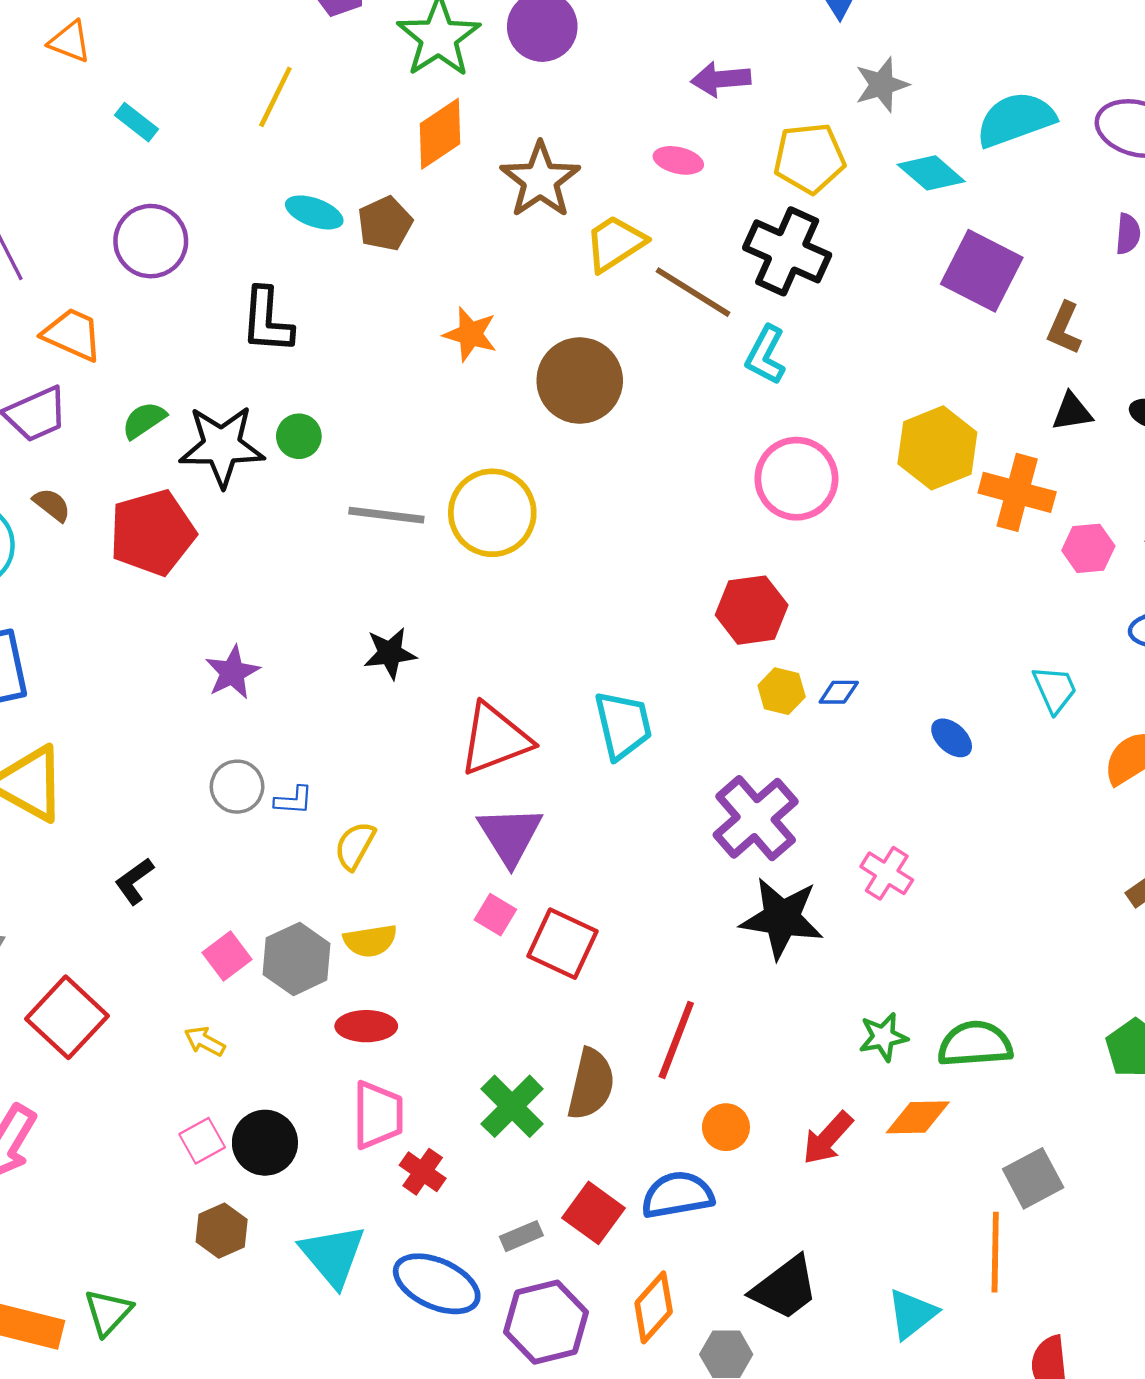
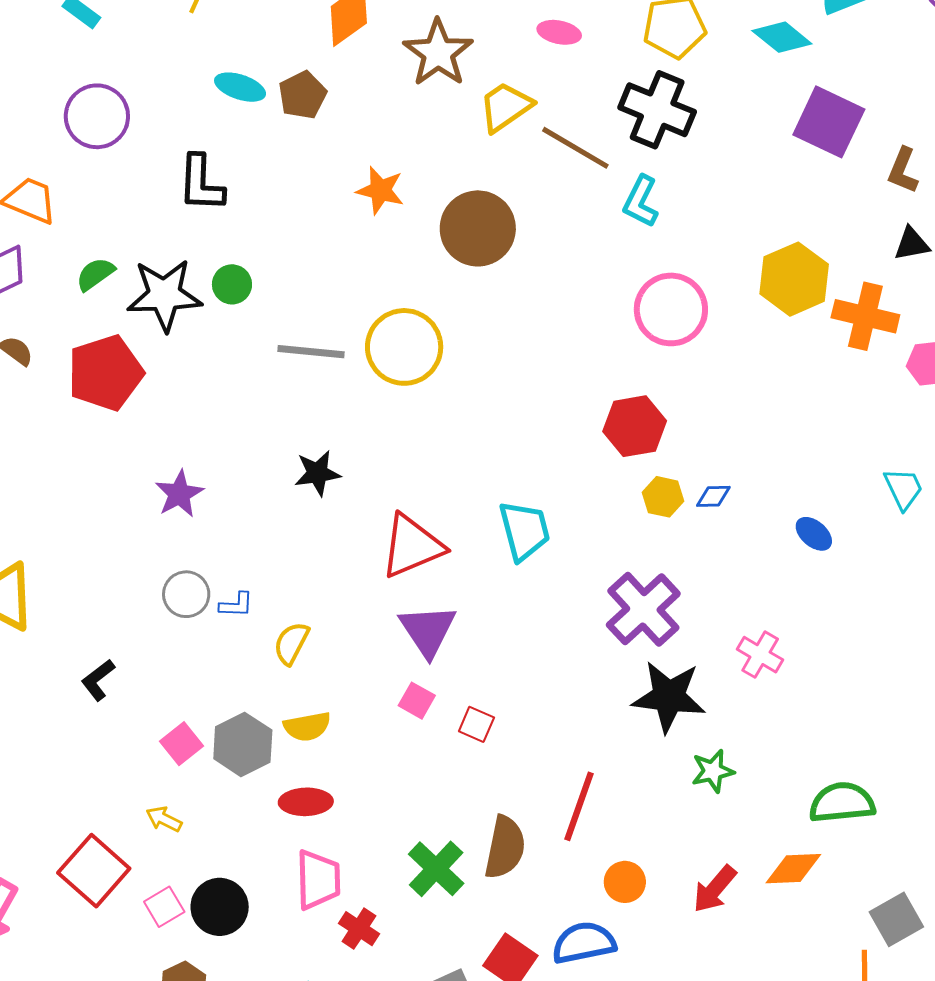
red square: (563, 944) -> (476, 724), size x0.6
red square: (67, 1017) -> (94, 871), moved
green star: (883, 1037) -> (713, 771), moved

